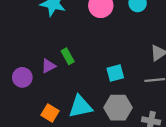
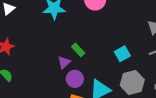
purple circle: (22, 77) -> (75, 79), moved

